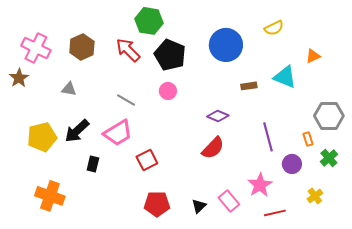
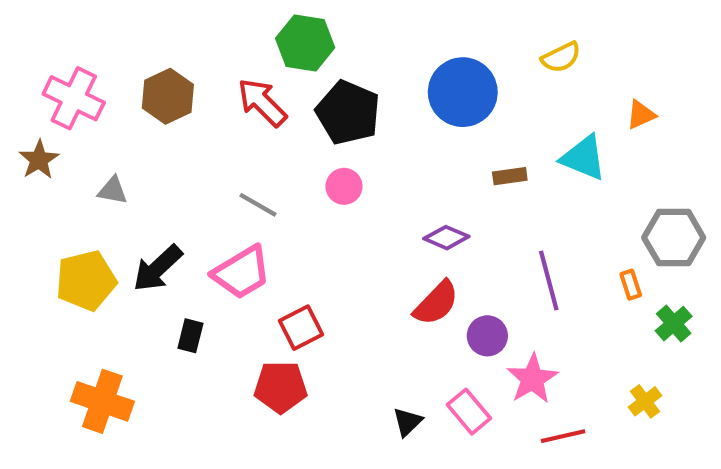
gray triangle: (69, 89) -> (113, 190), moved
purple circle: (292, 164) -> (487, 336), moved
red pentagon: (157, 204) -> (281, 387), moved

